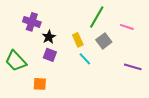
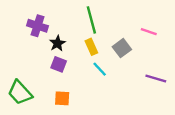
green line: (97, 17) -> (91, 20), moved, turned -45
green trapezoid: (16, 61) -> (20, 93), moved
orange square: (40, 84) -> (62, 98), moved

